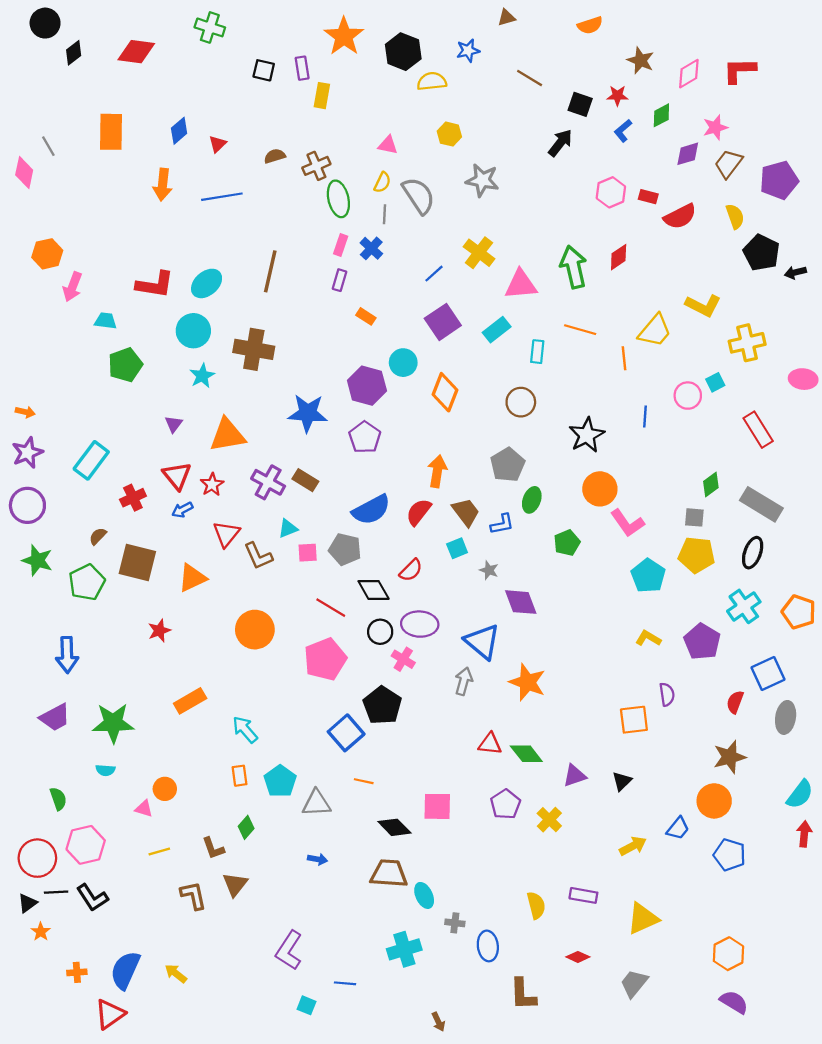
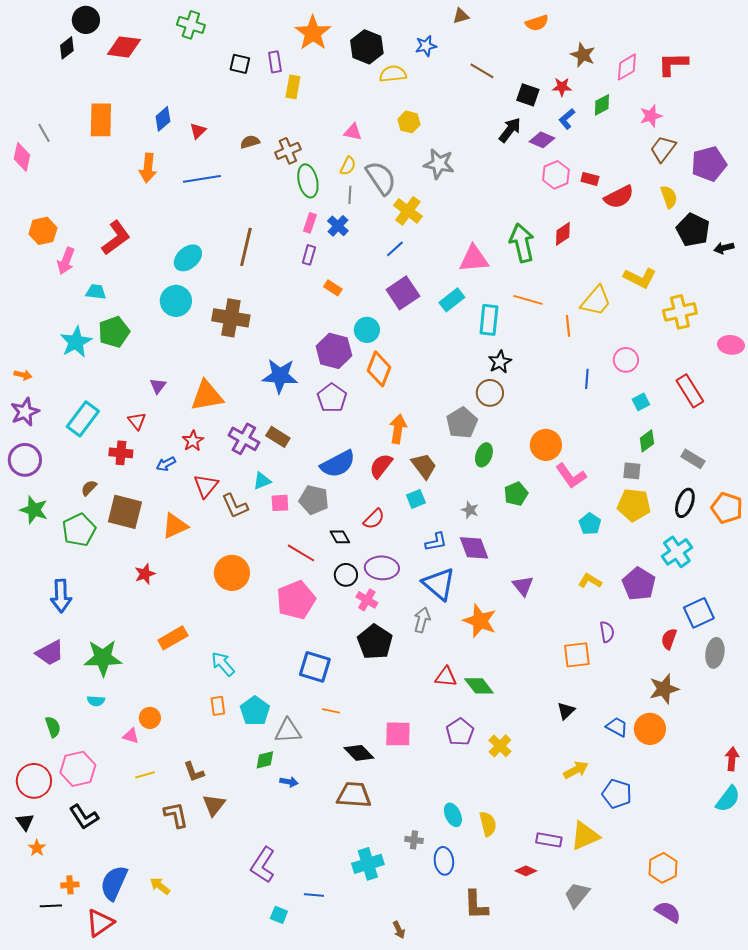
black circle: (45, 23) -> (86, 20), moved
purple diamond: (688, 154) -> (542, 140), moved, turned 40
yellow cross: (479, 253) -> (408, 211), moved
red L-shape: (155, 285) -> (116, 238), moved, turned -45
cyan rectangle: (537, 352) -> (489, 320), size x1.4
cyan star: (202, 376) -> (76, 342), moved, size x1.4
cyan square: (715, 382) -> (641, 402), moved
orange diamond: (445, 392) -> (379, 369), moved
brown circle: (521, 402) -> (490, 393), moved
black star: (587, 435) -> (500, 362), moved, size x0.7
red triangle: (177, 476) -> (137, 421), moved, size x0.7
red cross: (133, 498) -> (121, 453), turned 30
gray rectangle: (761, 504) -> (693, 459), size x0.6
blue L-shape: (502, 524) -> (436, 542), moved
gray star: (489, 570) -> (470, 510), moved
cyan pentagon: (648, 576) -> (590, 524), size x0.7
black diamond: (374, 590) -> (340, 537), size x0.7
orange pentagon: (799, 612) -> (727, 508), moved
black pentagon: (382, 705) -> (375, 642), moved
blue square: (346, 733) -> (315, 667), turned -32
purple triangle: (575, 776) -> (523, 586), moved, turned -50
cyan semicircle: (800, 794) -> (728, 799), moved
green diamond: (246, 827) -> (265, 760), moved, turned 35
blue trapezoid: (678, 828) -> (617, 727), moved, turned -100
blue pentagon: (730, 855) -> (617, 794), moved
black line: (56, 892) -> (51, 906), moved
cyan ellipse: (424, 895) -> (453, 815), moved
purple rectangle: (583, 895) -> (549, 840), moved
black triangle: (27, 903) -> (25, 822), turned -30

